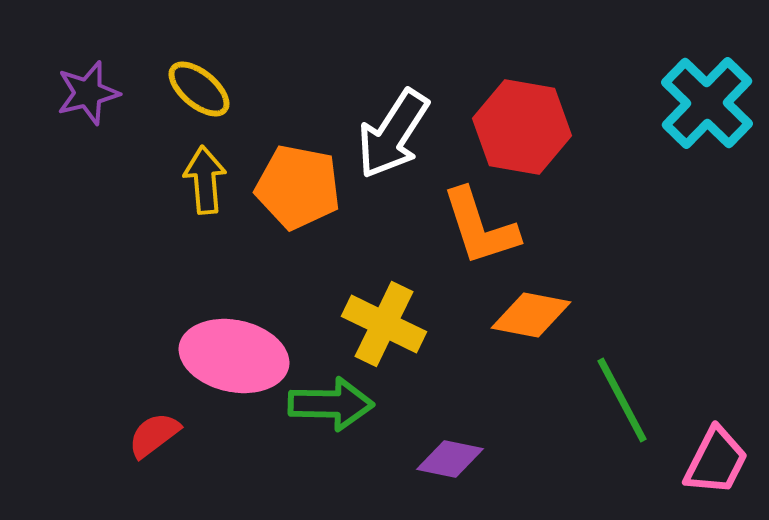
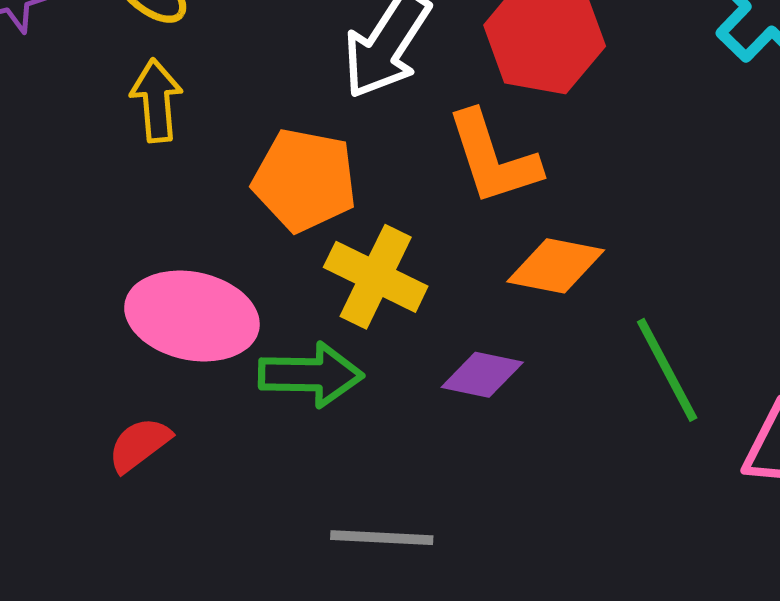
orange pentagon: (298, 187) -> (305, 180), moved
red semicircle: (154, 435) -> (139, 445), moved
purple diamond: (450, 459) -> (482, 375), moved

